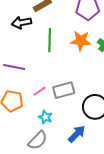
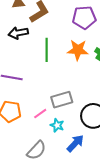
pink line: (39, 91) -> (40, 114), moved
cyan star: (45, 117) -> (57, 125), moved

